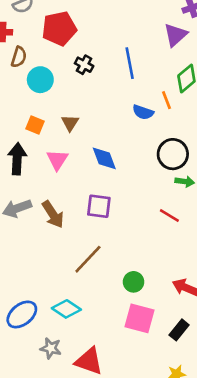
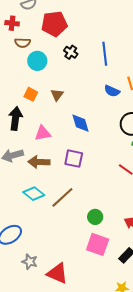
brown semicircle: (19, 57) -> (23, 43), turned 70
pink triangle: (57, 160) -> (43, 133), moved, turned 42
brown arrow: (53, 214) -> (39, 162), turned 120
cyan diamond: (66, 309) -> (34, 194), moved

